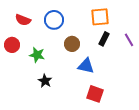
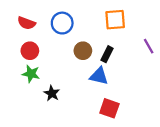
black rectangle: (104, 39) -> (107, 54), moved
red circle: (12, 45) -> (30, 51), moved
green star: (37, 55) -> (31, 74), moved

